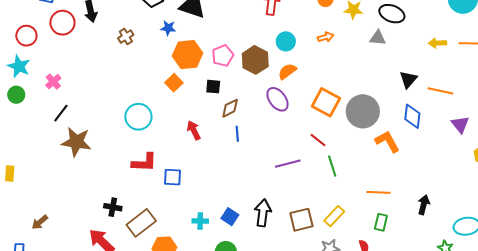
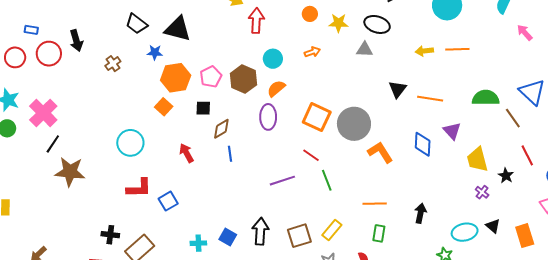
red circle: (26, 36) -> (15, 57), moved
pink cross: (53, 82) -> (43, 113), size x1.8
purple ellipse: (278, 99) -> (268, 117), turned 40
blue diamond: (412, 116) -> (423, 144), moved
blue square: (173, 177) -> (168, 201), turned -30

